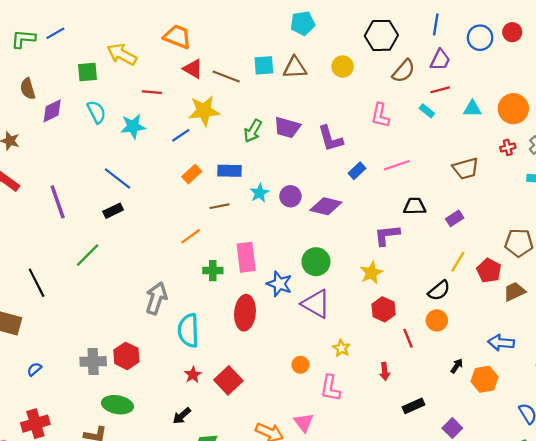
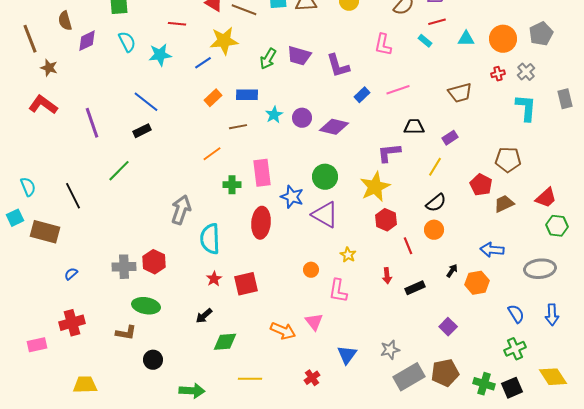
yellow line: (458, 262) -> (435, 167), moved
yellow star: (371, 273) -> (375, 187), size x1.4
red square: (228, 380) -> (246, 284), turned 30
black rectangle: (414, 406) -> (415, 288), moved

